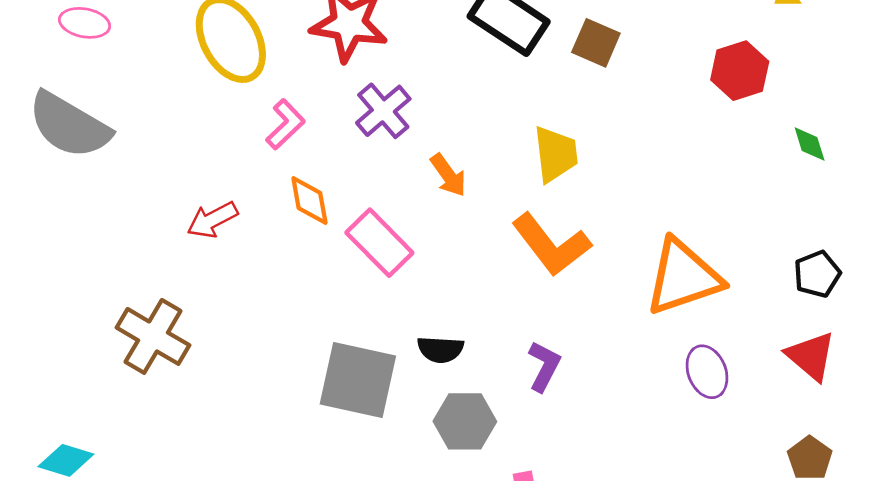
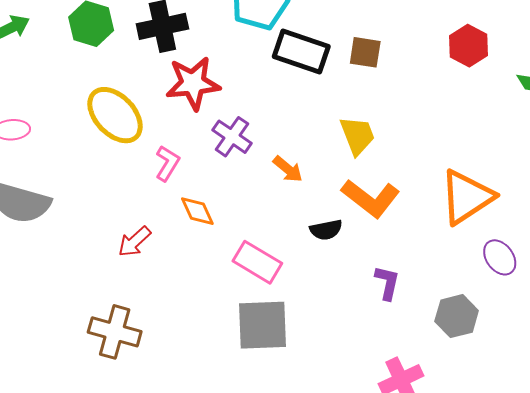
pink rectangle: (379, 243) -> (257, 262), moved
black semicircle: (440, 349) -> (326, 230), moved
gray hexagon: (465, 421) -> (457, 316), moved

